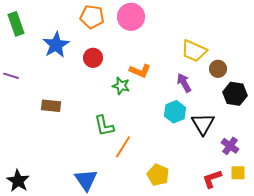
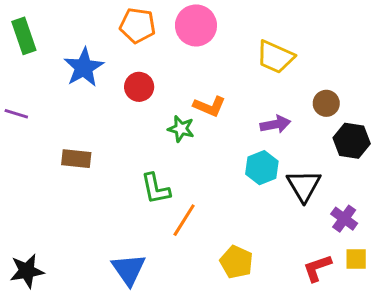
yellow trapezoid: (194, 51) -> (275, 57), moved
purple arrow: (184, 83) -> (275, 124), turned 108
black star: (18, 181) -> (27, 271), turned 30

